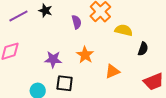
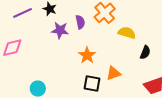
purple star: (53, 59) -> (60, 30), moved
black square: (65, 83) -> (92, 83), moved

